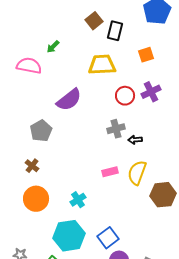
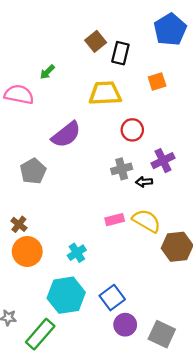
purple cross: (151, 92) -> (163, 161), moved
brown cross: (32, 166) -> (19, 224), moved
yellow semicircle: (137, 173) -> (146, 221), turned 100

